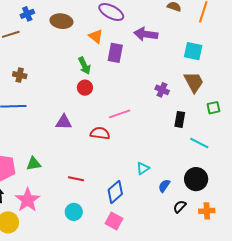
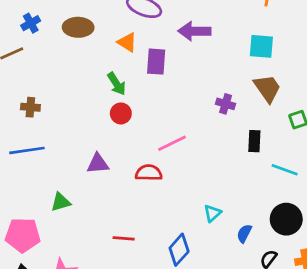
green triangle: (34, 164) -> (61, 202), moved

